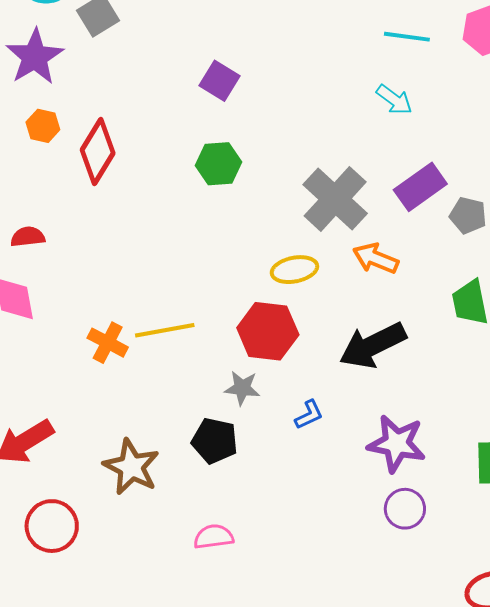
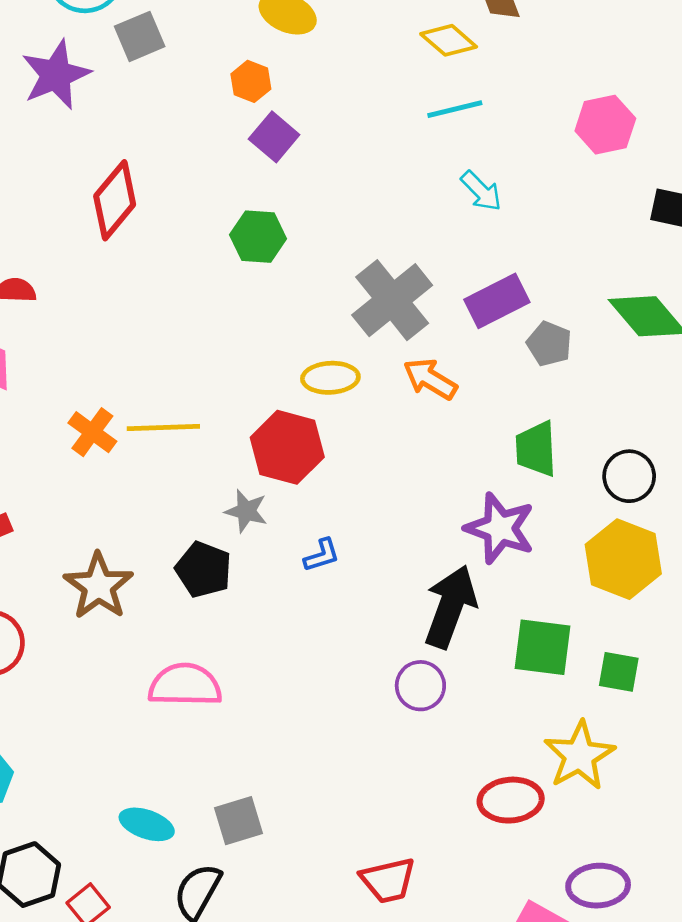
cyan line: (407, 37) -> (455, 109), moved, turned -30
orange hexagon: (43, 126) -> (251, 81), moved
black arrow: (373, 345) -> (450, 607), moved, turned 128
purple star: (397, 444) -> (500, 528), moved
pink semicircle: (214, 537) -> (185, 685), size x1.5

